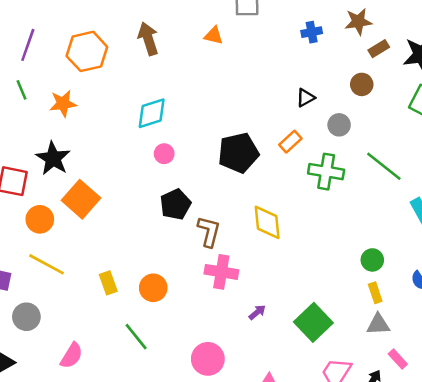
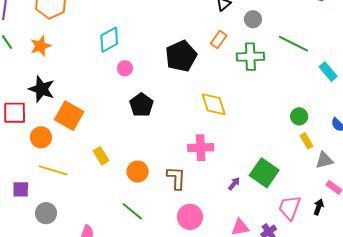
brown L-shape: (209, 231) -> (176, 178), moved
pink cross: (221, 272) -> (201, 148), moved
yellow rectangle: (108, 283) -> (101, 156), moved
purple arrow: (257, 312) -> (234, 184), moved
gray triangle: (378, 324) -> (324, 160), moved

